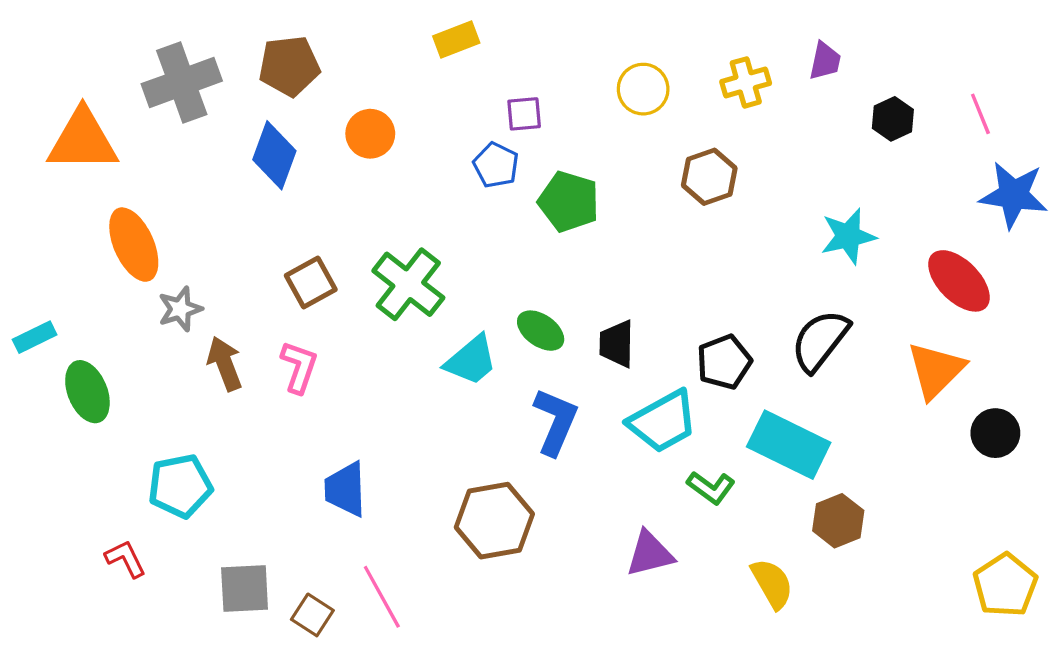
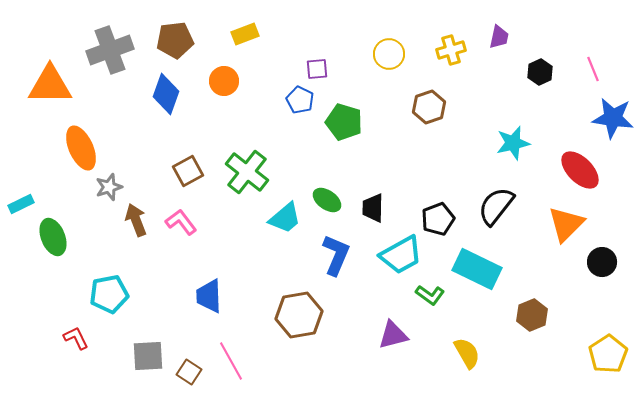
yellow rectangle: (456, 39) -> (245, 34), moved
pink L-shape: (299, 367) -> (181, 222), turned -56
brown hexagon: (838, 521) -> (532, 315), moved

